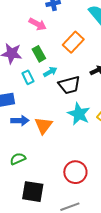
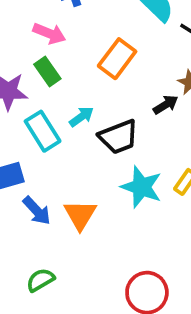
green rectangle: (39, 54) -> (47, 71), moved
cyan rectangle: (28, 77) -> (43, 131), size x1.5
blue arrow: (20, 121) -> (37, 211), turned 54

